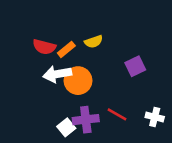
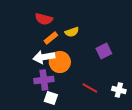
red semicircle: (44, 47) -> (44, 19), moved
purple cross: (86, 120) -> (44, 80), moved
white square: (66, 127) -> (51, 98), turned -32

